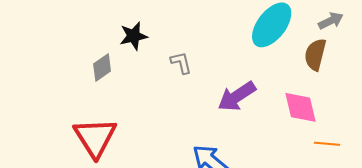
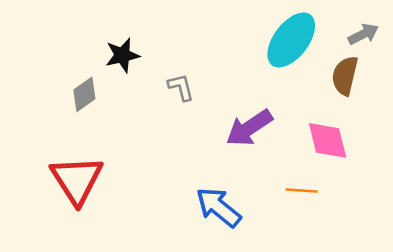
orange line: (327, 144) -> (302, 190), moved

